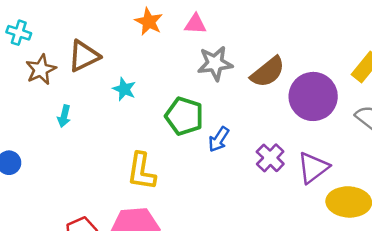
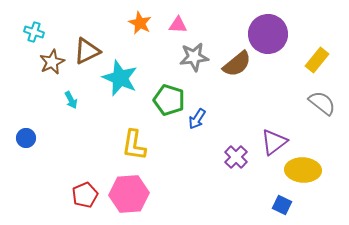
cyan star: (124, 89) -> (120, 78), size x1.8
purple circle: (313, 96) -> (268, 34), moved
cyan arrow: (64, 116) -> (71, 100), turned -42
purple cross: (270, 158) -> (236, 157), moved

